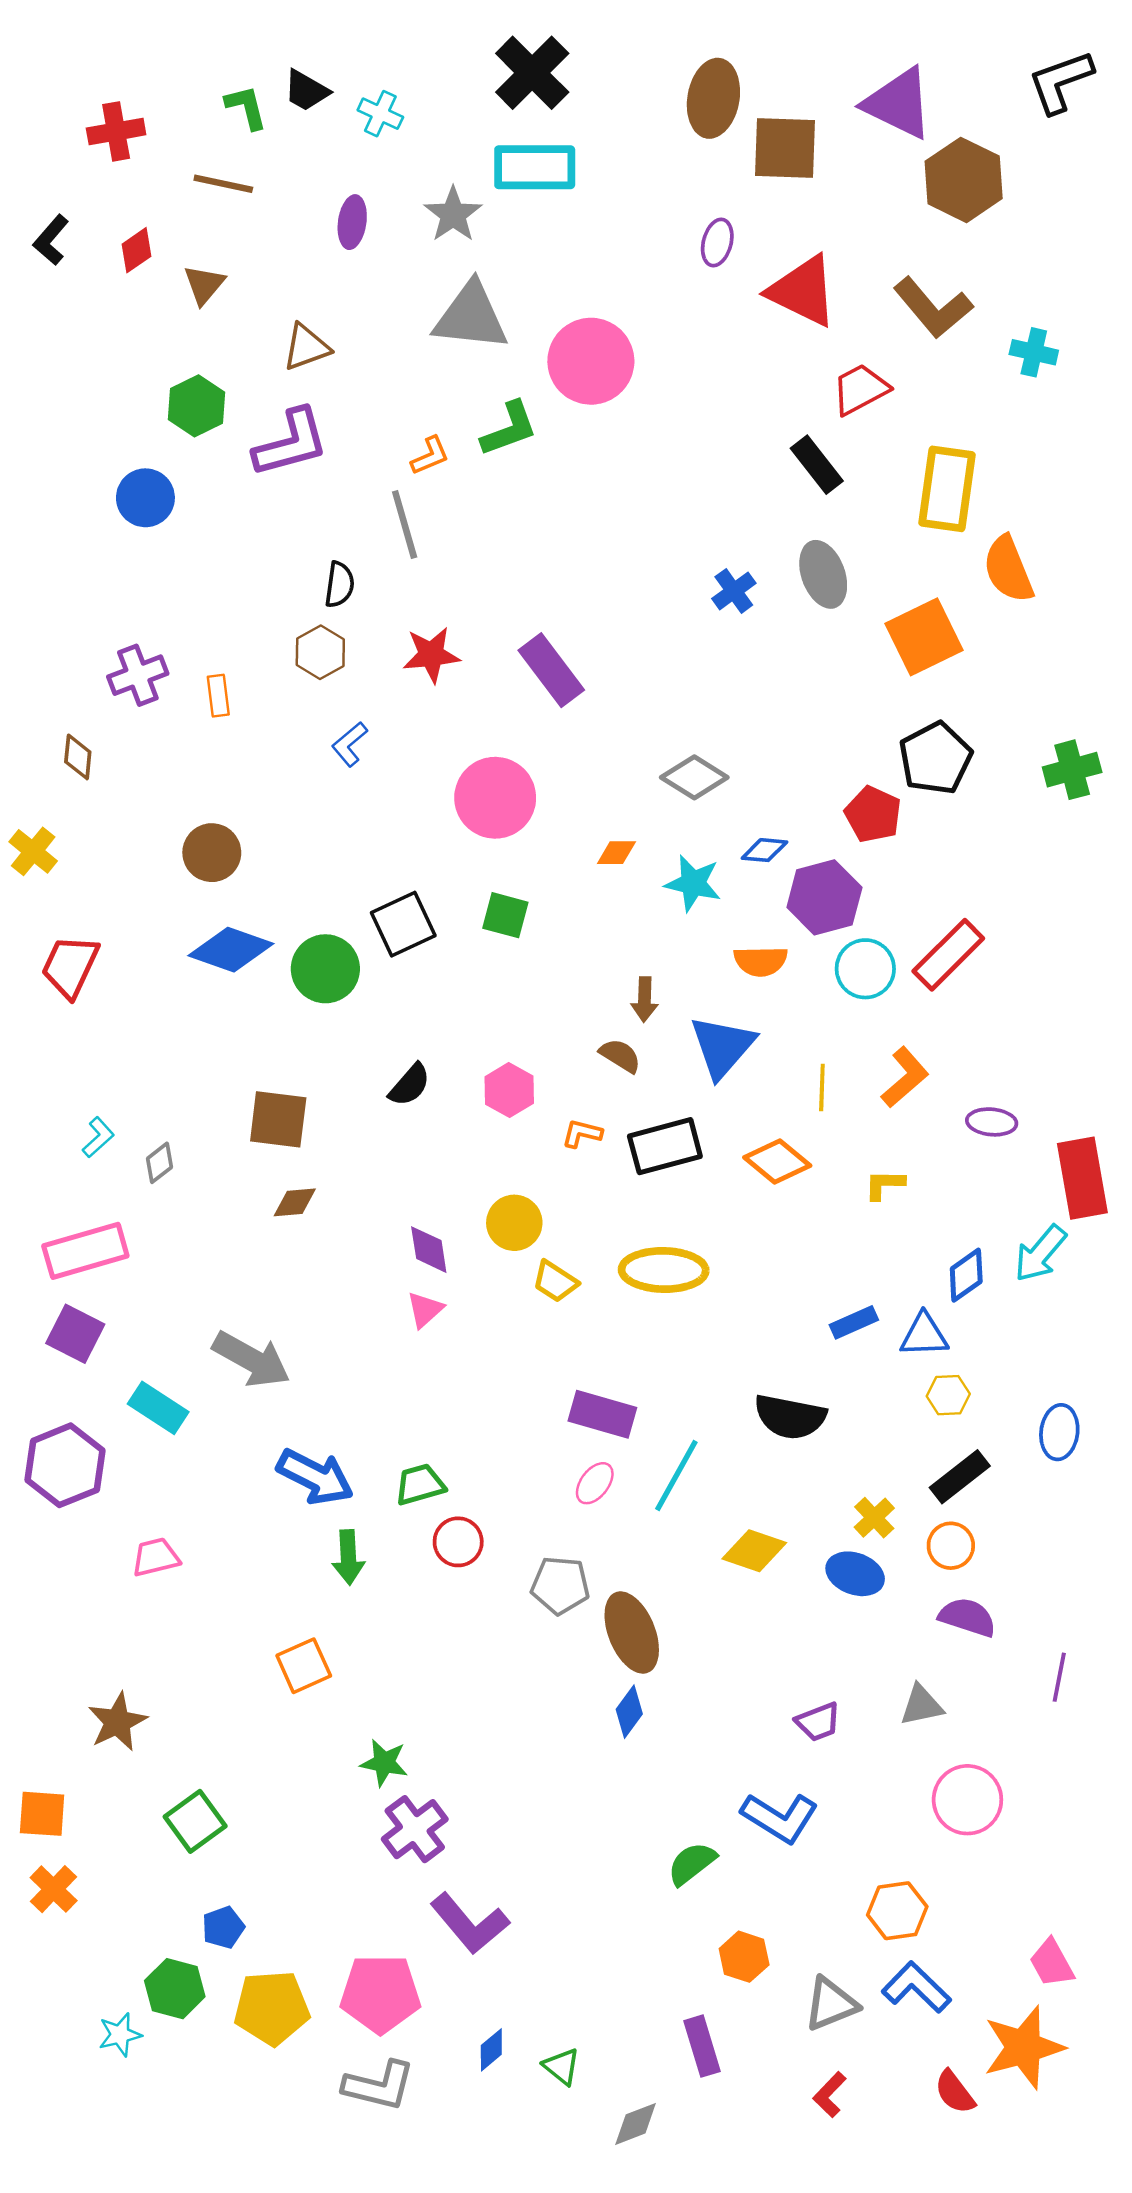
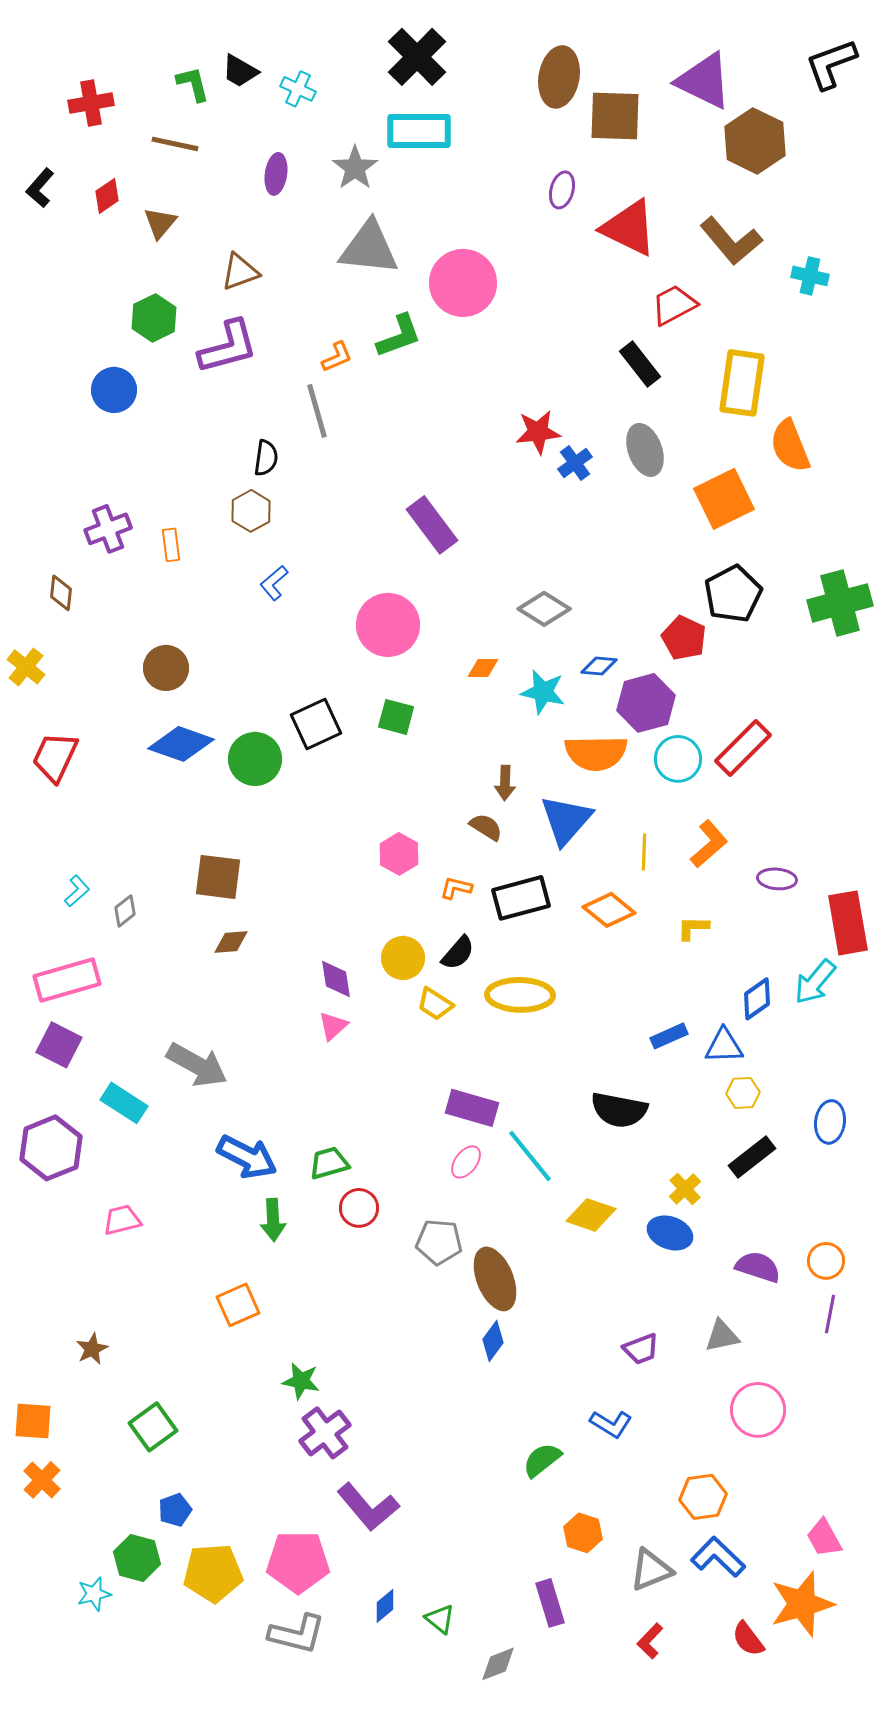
red star: (431, 655) -> (538, 432), moved
green cross: (1072, 770) -> (840, 603), size x1.4
orange semicircle: (761, 961) -> (596, 753), size x1.5
black semicircle: (410, 1085) -> (458, 953), moved
cyan line: (676, 1476) -> (530, 1156), turned -68
orange circle: (951, 1546) -> (826, 1261), moved
brown star: (117, 1722) -> (92, 1349), size x0.7
blue L-shape: (780, 1818) -> (611, 1424), size x0.7

